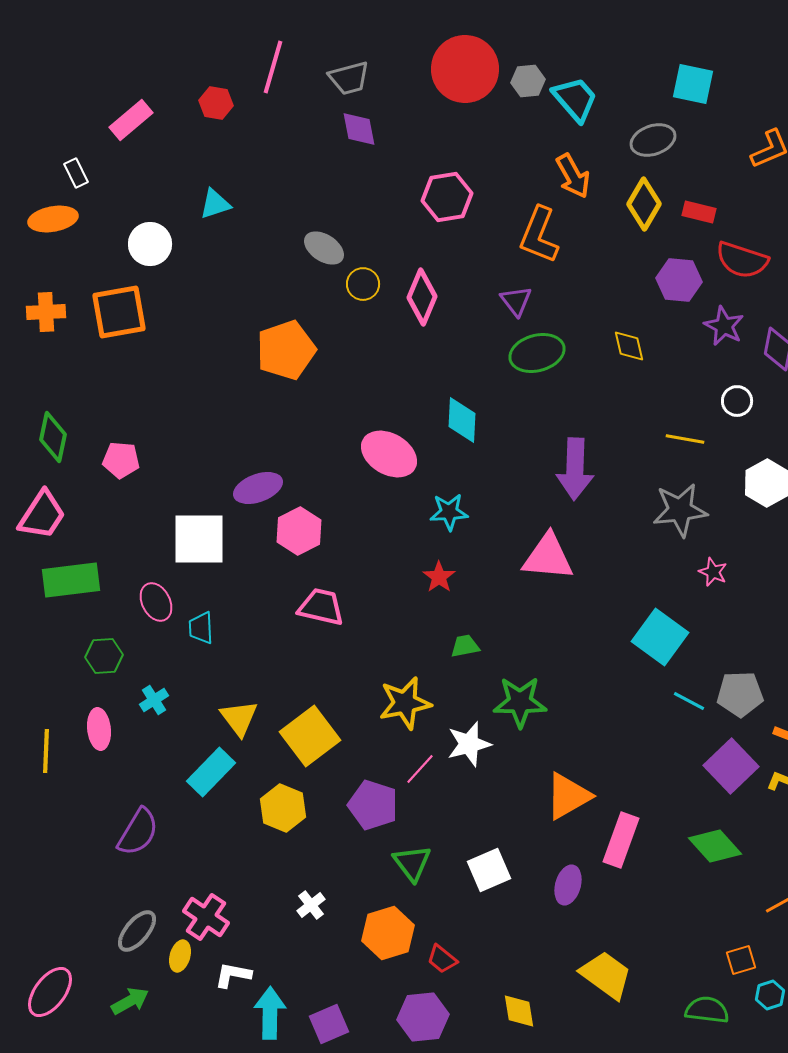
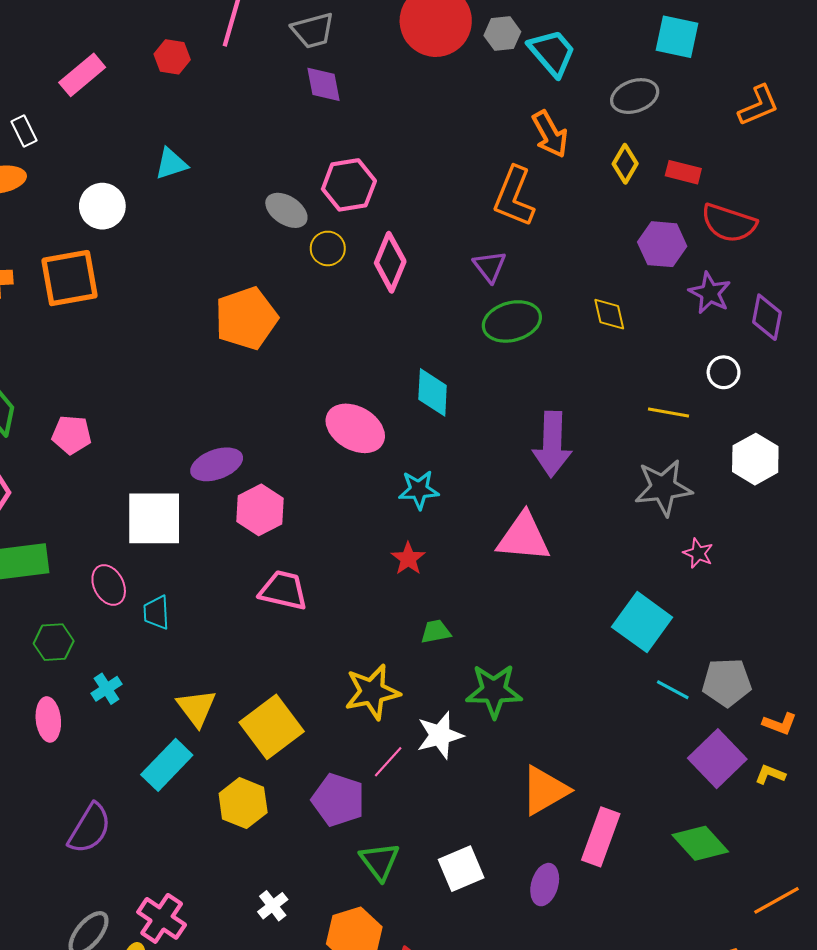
pink hexagon: (447, 197) -> (349, 185), moved
yellow diamond: (644, 204) -> (625, 164), size x0.7

